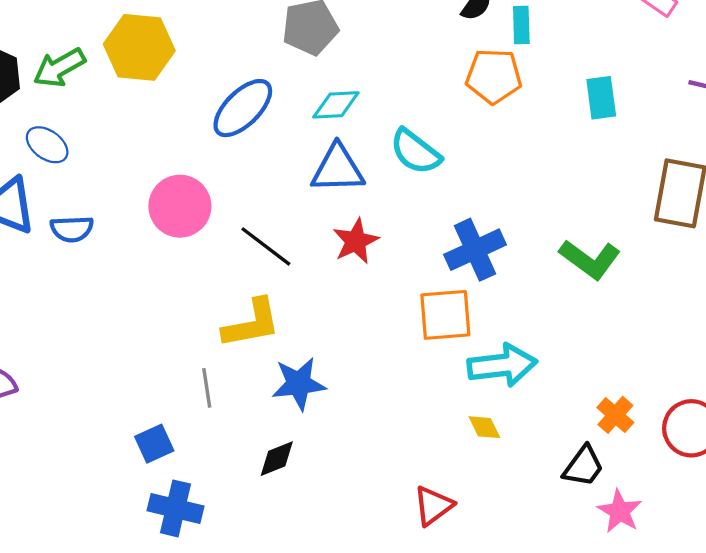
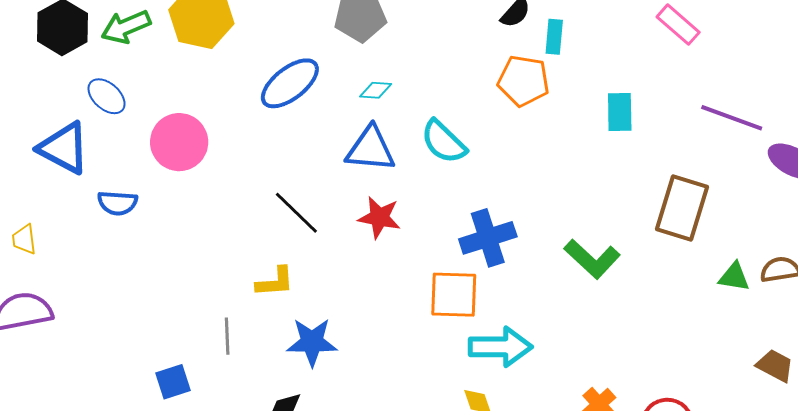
cyan diamond: (336, 105) -> (376, 90), size x0.7
pink circle: (180, 206) -> (179, 142), moved
blue semicircle: (72, 229) -> (117, 203), moved
red star: (356, 241) -> (379, 217), turned 30
yellow L-shape: (252, 323) -> (275, 282), size x0.7

